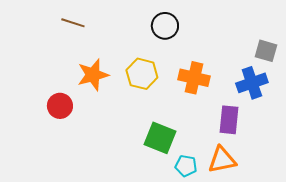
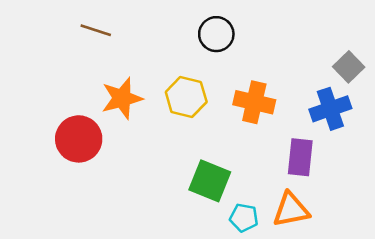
gray square: (266, 51) -> (349, 67), turned 30
red circle: (60, 106) -> (79, 139), size x1.4

